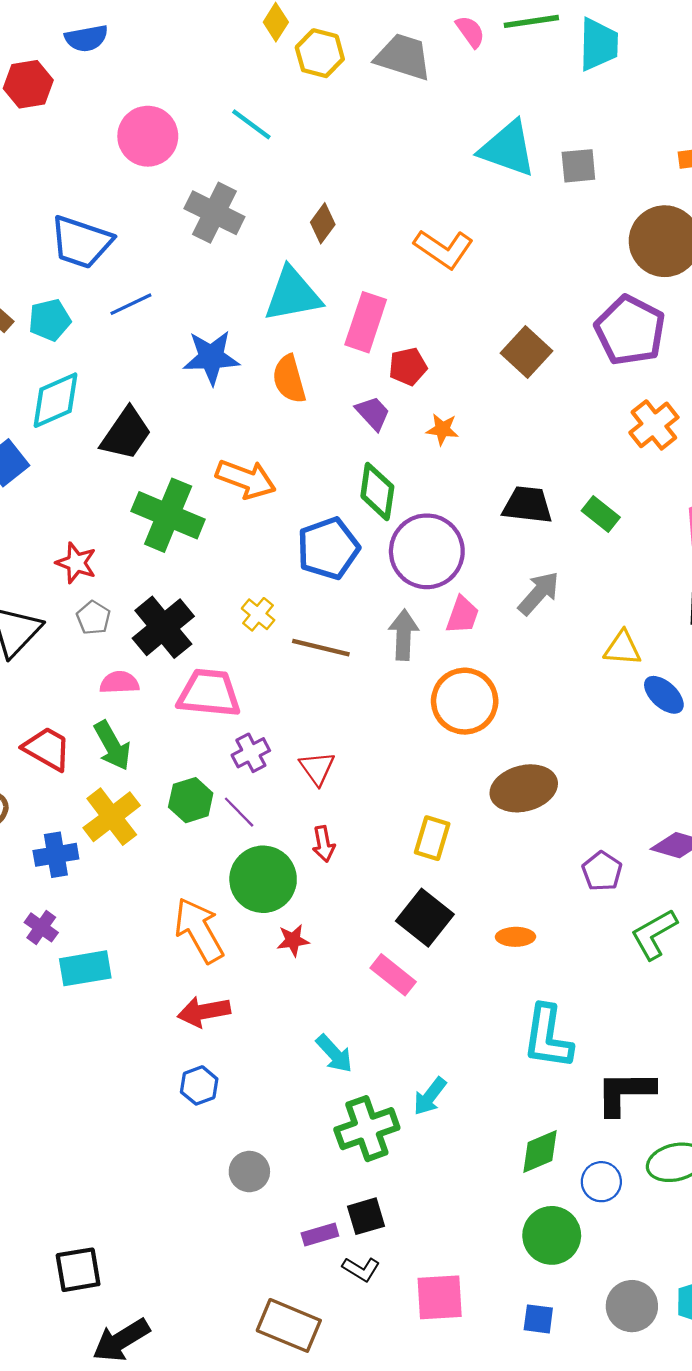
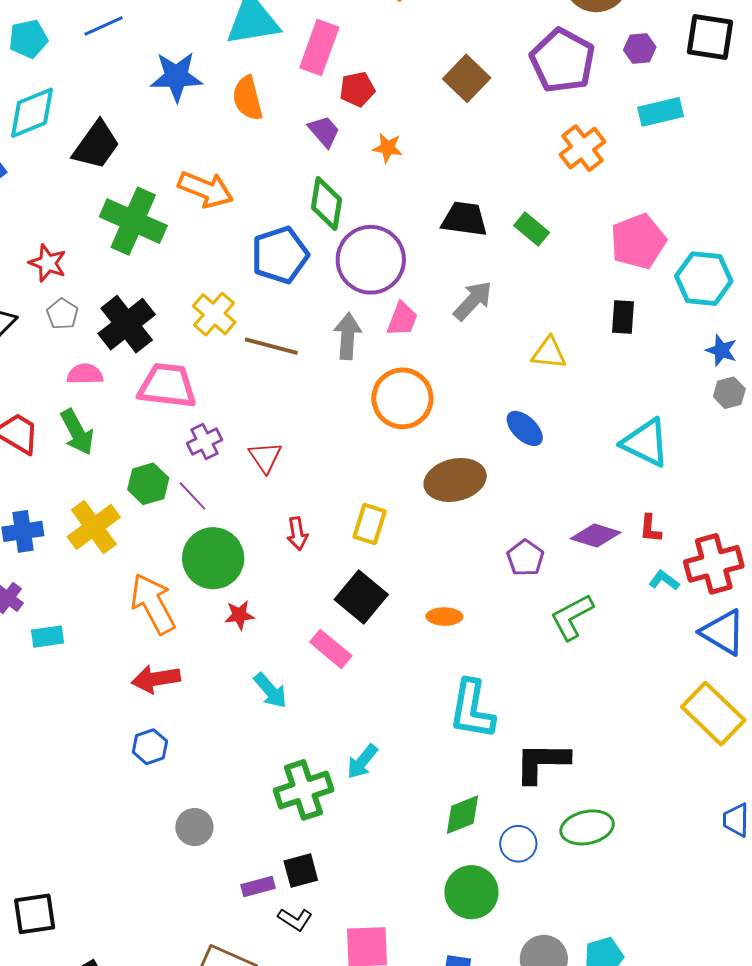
yellow cross: (258, 614) -> (214, 314), size x1.4
blue ellipse: (664, 695) -> (525, 428), moved
yellow cross: (112, 817) -> (94, 527), moved
red arrow: (324, 844) -> (297, 534), moved
cyan rectangle: (85, 968) -> (48, 637), size x0.7
cyan arrow: (334, 1054) -> (270, 691), moved

